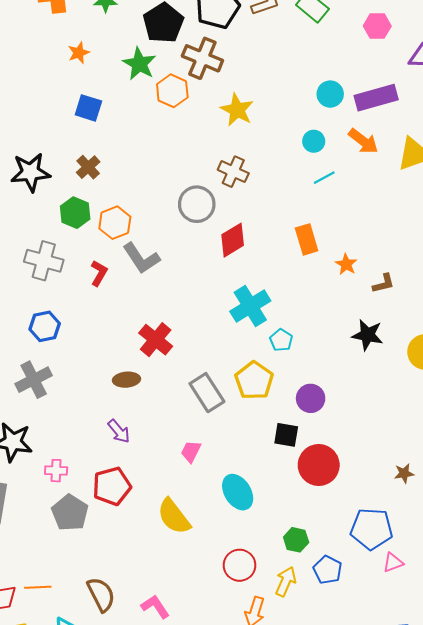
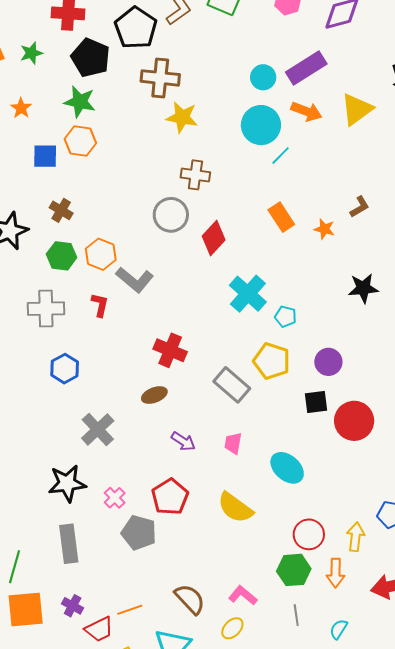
brown cross: (202, 58) -> (160, 78), moved
orange hexagon: (172, 91) -> (80, 141), moved
cyan circle: (314, 141) -> (261, 125), size x1.8
brown L-shape: (384, 284) -> (360, 207), moved
gray cross: (34, 380) -> (98, 429), moved
purple arrow: (119, 431) -> (183, 441), moved
pink cross: (56, 471) -> (115, 498), turned -30
green hexagon: (296, 540) -> (294, 570), moved, size x1.4

